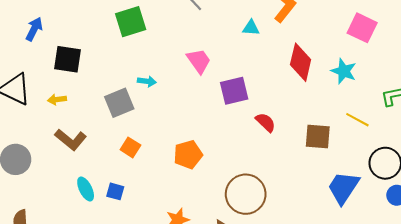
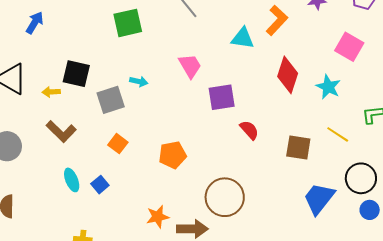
cyan triangle: (251, 28) -> (243, 38), size x1.4
black square: (67, 59) -> (76, 74), moved
blue square: (115, 191) -> (100, 185), turned 30

